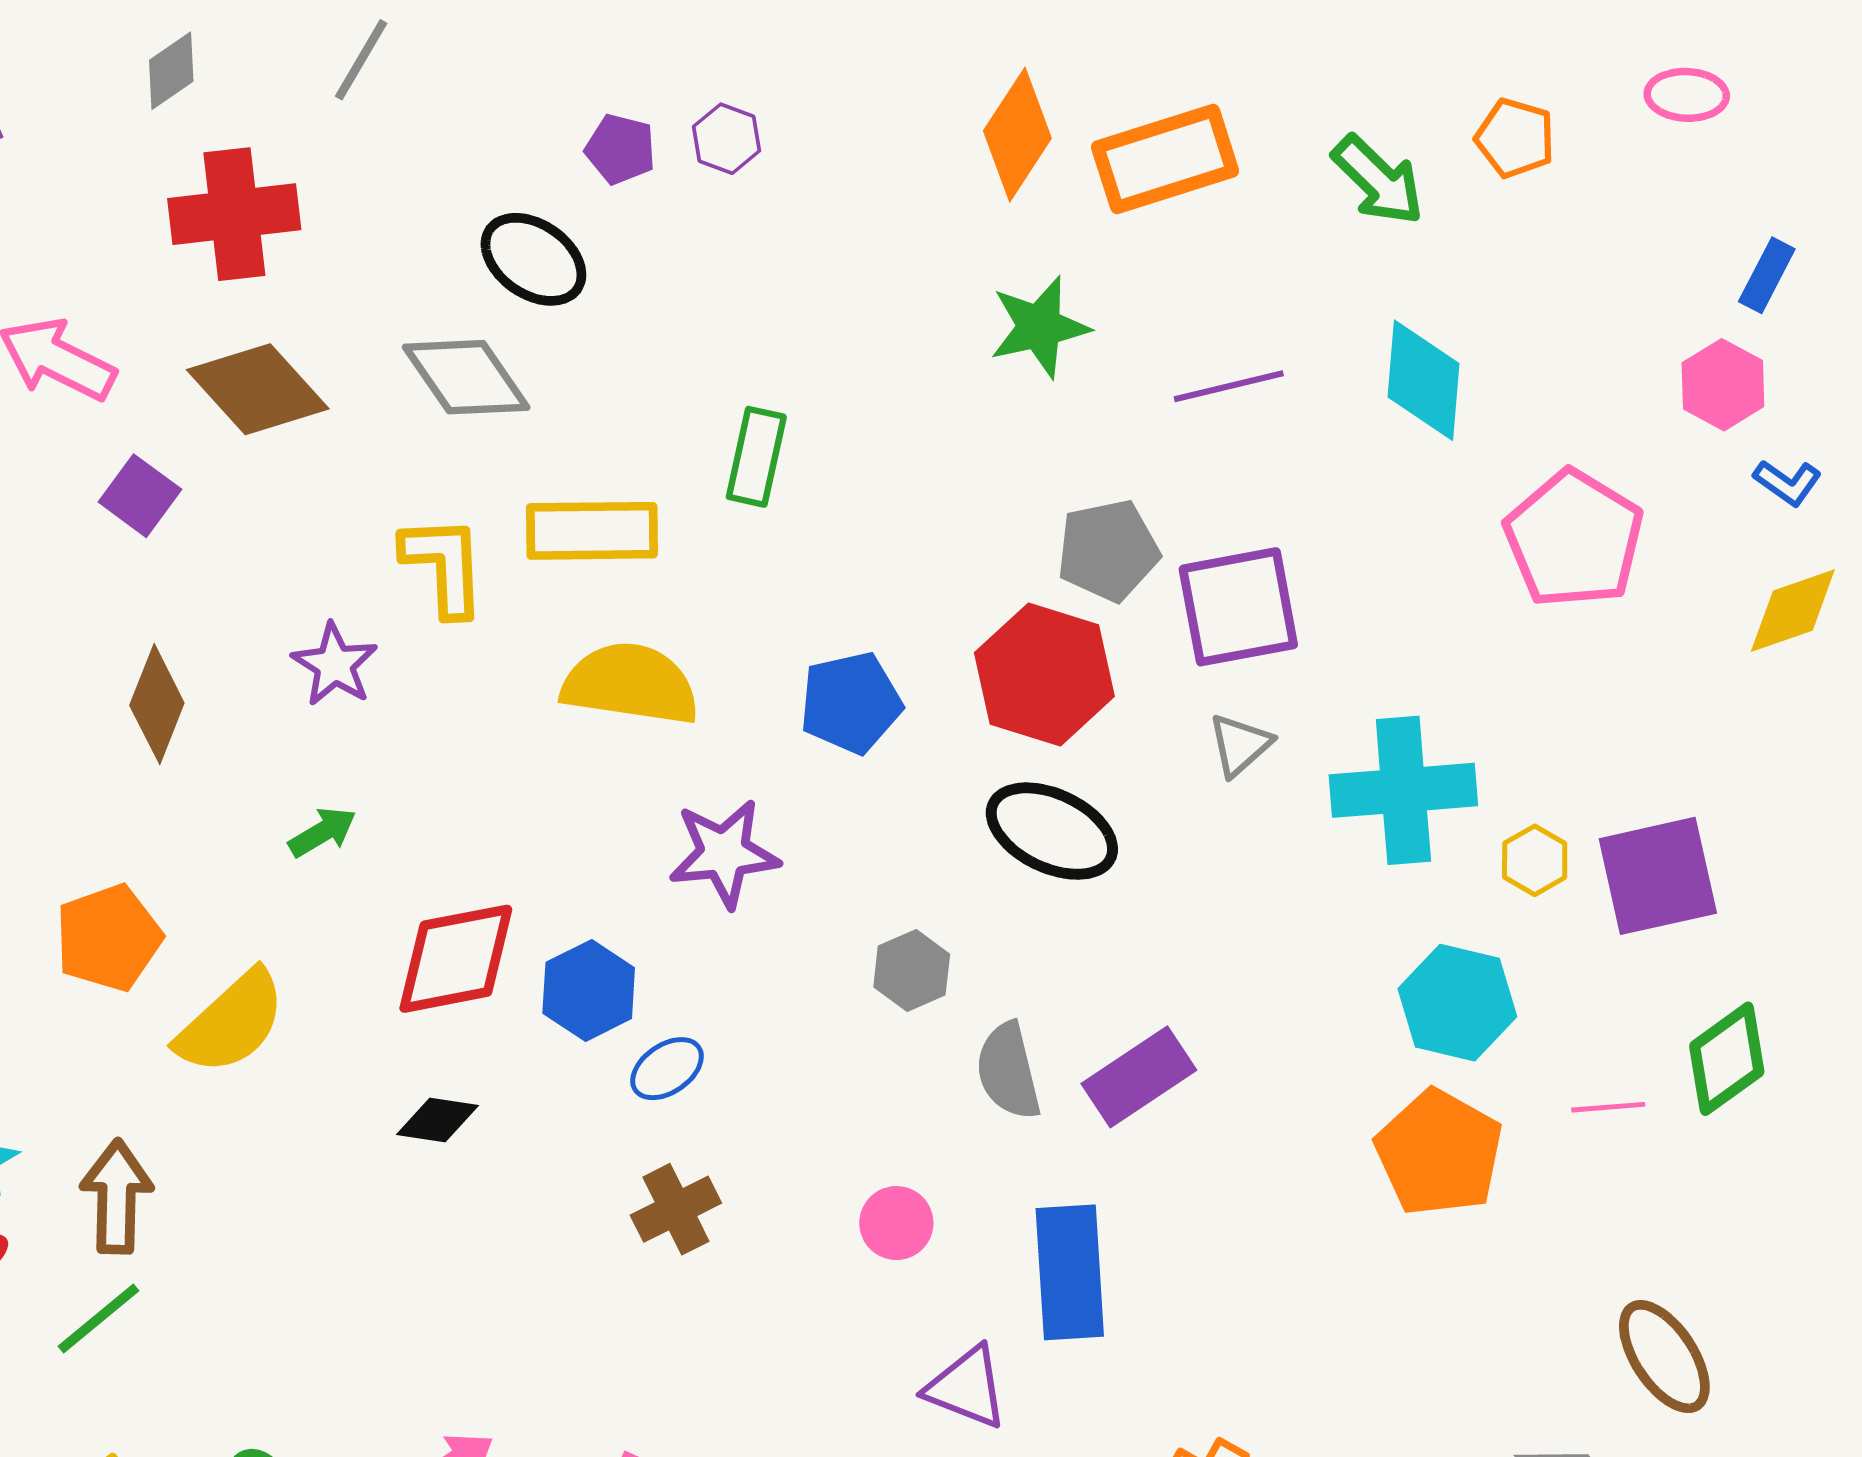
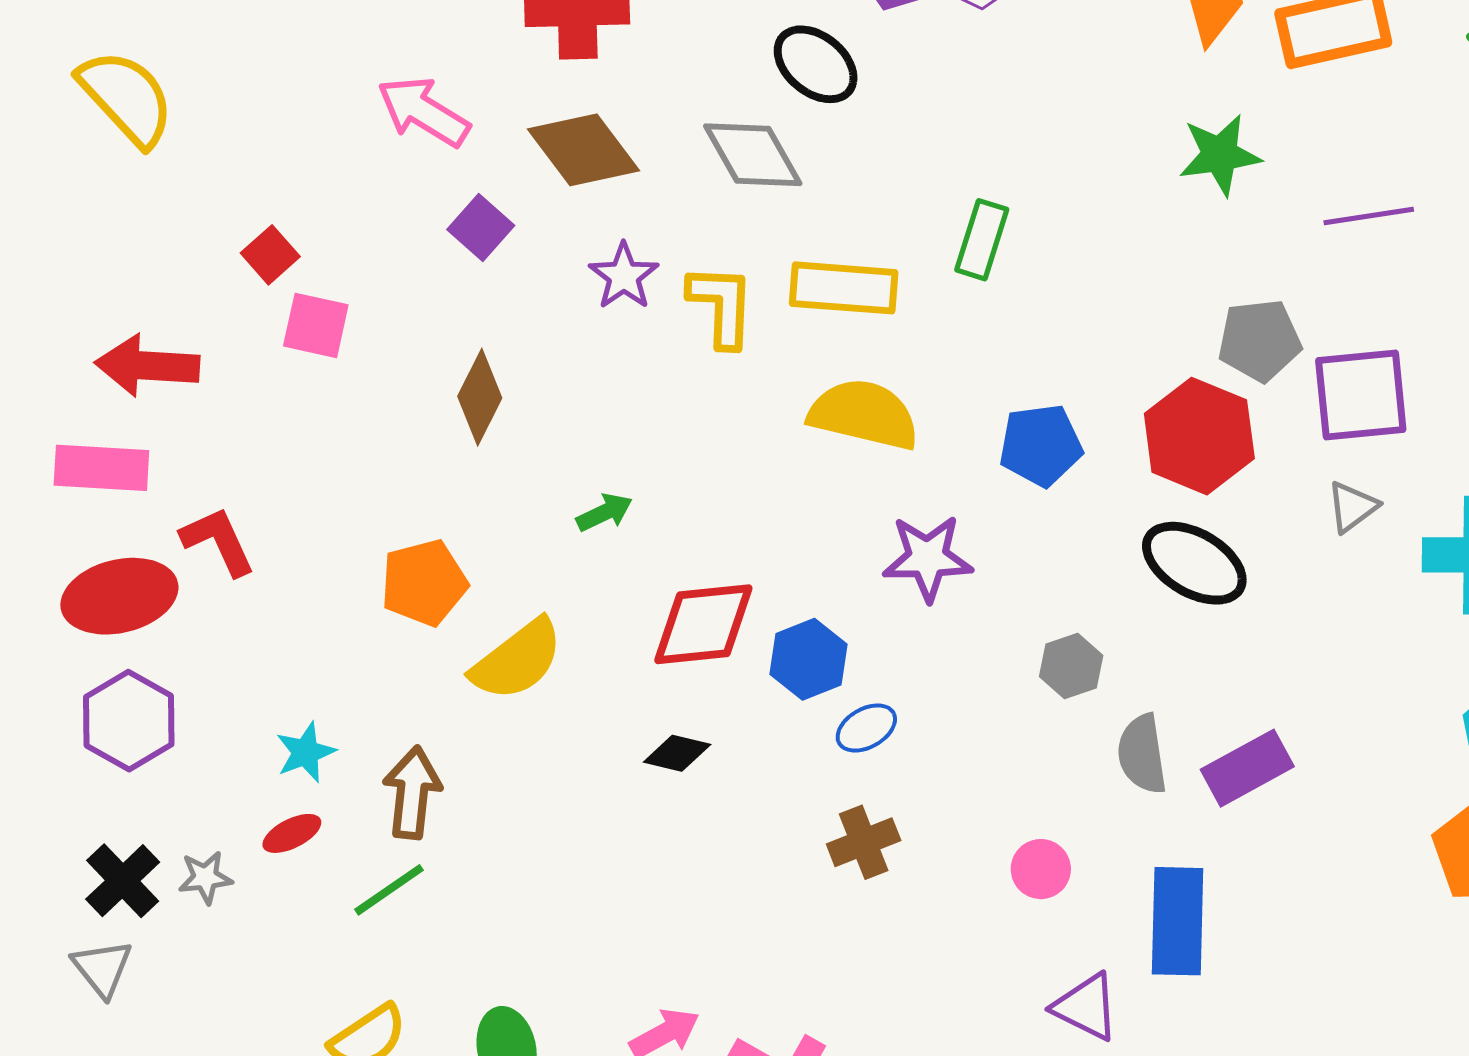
purple star: (335, 665) -> (624, 276), moved

